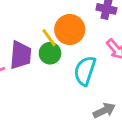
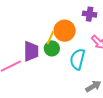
yellow line: (49, 38) -> (50, 38), turned 64

